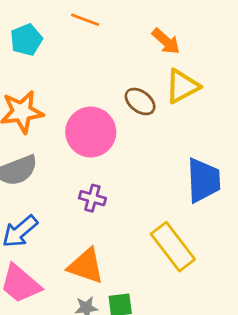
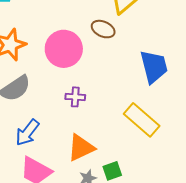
brown ellipse: (140, 101) -> (103, 29), moved
orange triangle: (86, 266) -> (81, 148), turned -32

